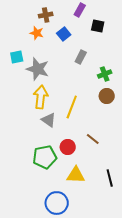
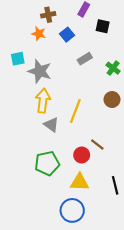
gray rectangle: (81, 57) -> (85, 59), turned 32
green cross: (105, 74) -> (113, 68), moved, turned -32
red circle: (68, 147) -> (82, 155), moved
blue circle: (57, 203) -> (72, 210), moved

